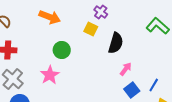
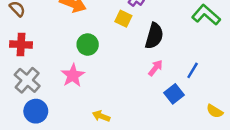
pink arrow: (126, 69) -> (155, 68), moved
blue line: (154, 85) -> (193, 70), moved

